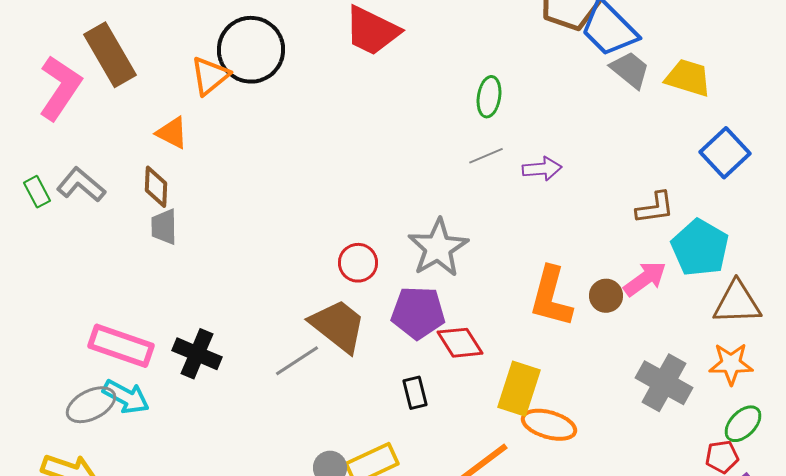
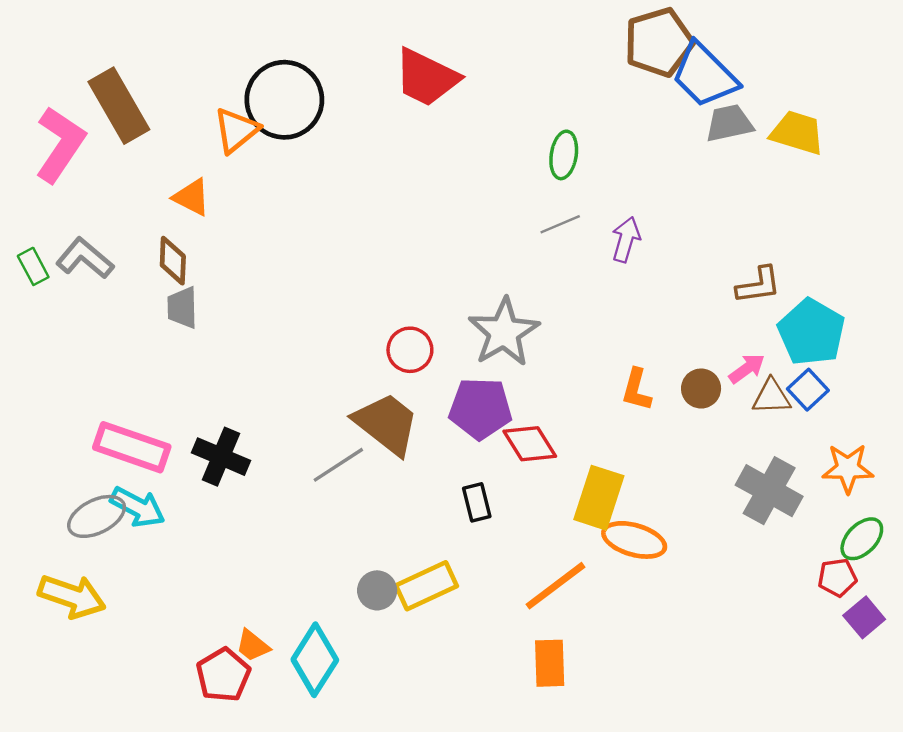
gray trapezoid: (630, 70) -> (729, 123), turned -51
blue square: (725, 153) -> (808, 390), moved, size x0.7
purple arrow: (542, 169) -> (626, 239), turned -69
pink arrow: (645, 279) -> (747, 369), size x0.7
orange L-shape: (551, 297) -> (636, 390), size x0.6
brown triangle: (737, 303) -> (771, 397), moved, size x0.7

